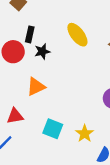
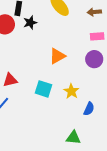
orange triangle: (36, 87) -> (57, 56), moved

